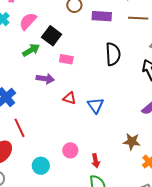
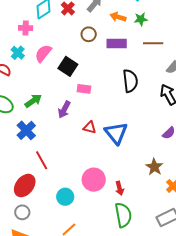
green arrow: (31, 50) -> (33, 101), moved
purple arrow: (45, 79) -> (64, 110), turned 114
blue triangle: (95, 105) -> (116, 133), size x1.4
brown star: (132, 142) -> (154, 167), turned 30
pink circle: (70, 150) -> (94, 180), size x1.5

